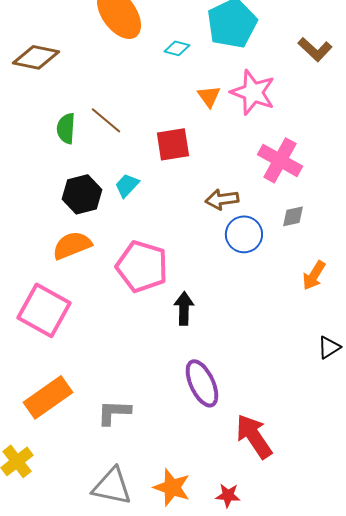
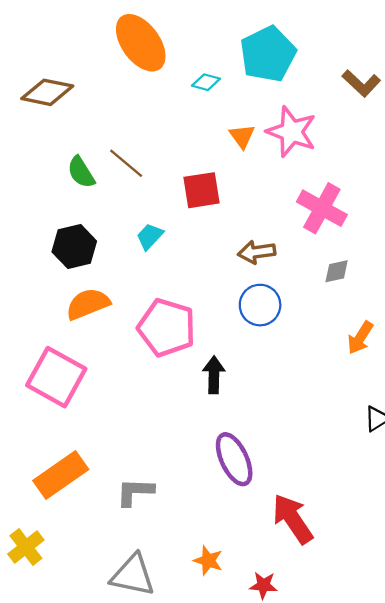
green semicircle: (66, 128) -> (81, 172), turned -36
black hexagon: (82, 194) -> (74, 247), moved
blue circle: (244, 234) -> (260, 305), moved
orange star: (172, 487) -> (208, 561), moved, size x0.7

